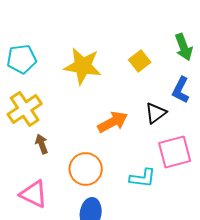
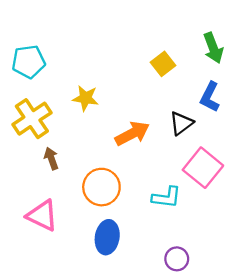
yellow star: (83, 66) -> (86, 98), moved, size x0.6
pink square: (175, 152) -> (203, 168), turned -36

